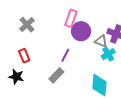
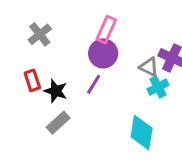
purple circle: (81, 31) -> (103, 53), moved
gray rectangle: (56, 75) -> (58, 123), moved
black star: (16, 77) -> (56, 91), moved

